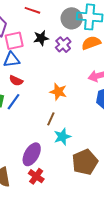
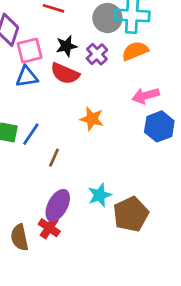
red semicircle: (16, 81) -> (65, 74), moved, size x1.5
brown line: (51, 119) -> (54, 158), moved
cyan star: (62, 137) -> (100, 195), moved
red cross: (36, 176) -> (49, 228), moved

